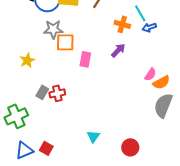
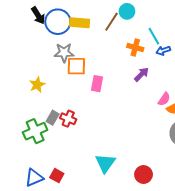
purple arrow: (118, 50) -> (141, 74), moved
red cross: (57, 93) -> (68, 119), turned 35
green cross: (16, 116) -> (35, 131), moved
cyan triangle: (93, 136) -> (105, 163), size x1.5

